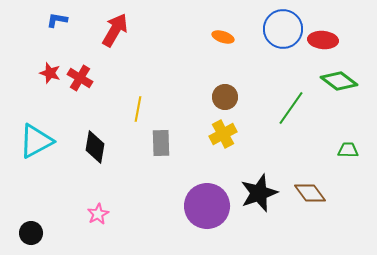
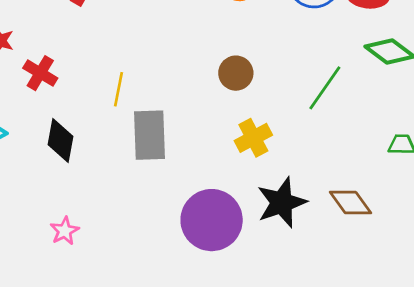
red cross: (80, 78) -> (40, 73), moved
yellow cross: (223, 134) -> (253, 138), moved
gray rectangle: (161, 143) -> (150, 135), size x1.4

